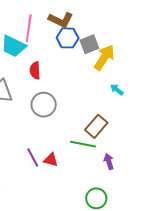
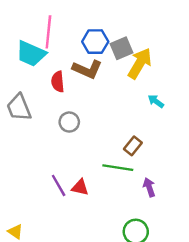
brown L-shape: (61, 20) -> (87, 69), moved
gray circle: (44, 105) -> (69, 122), size x0.7
brown rectangle: (96, 126) -> (133, 146), size x0.7

